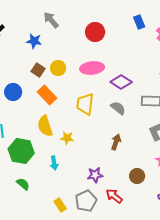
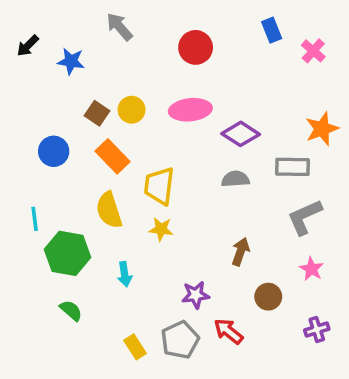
blue star: (34, 41) -> (71, 61), moved
yellow trapezoid: (85, 104) -> (159, 186), moved
gray semicircle: (118, 108) -> (235, 179), turned -42
yellow star: (67, 138) -> (161, 229), moved
brown arrow: (116, 142) -> (241, 252), moved

